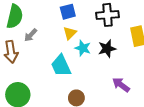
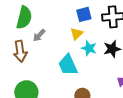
blue square: (68, 12) -> (84, 14), moved

